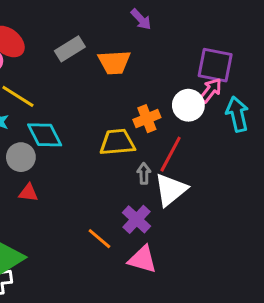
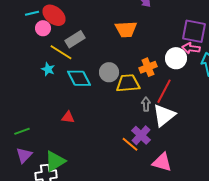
gray rectangle: (70, 49) -> (75, 39), moved
pink arrow: (211, 90) -> (191, 48), turned -120
gray circle: (21, 157) -> (109, 72), moved
orange line: (99, 239) -> (130, 144), moved
pink triangle: (142, 259) -> (162, 162), moved

